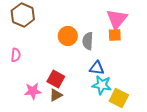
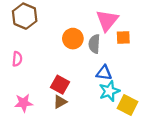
pink triangle: (117, 19) -> (107, 20), moved
cyan star: (102, 85) -> (109, 91), turned -30
pink star: (33, 91) -> (24, 103), moved

